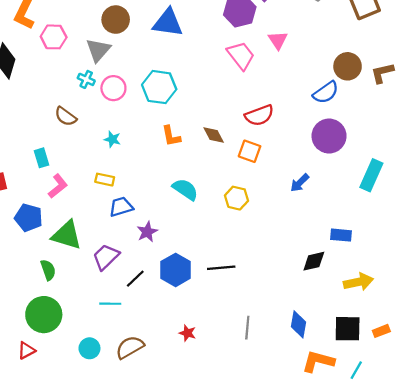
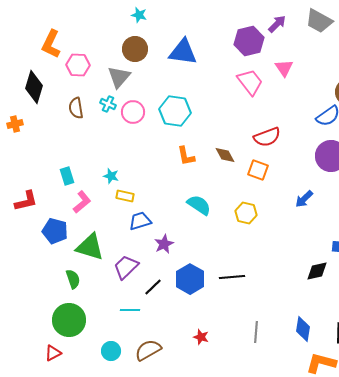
brown semicircle: (66, 116) -> (76, 108), moved, turned 45
cyan star: (112, 139) -> (111, 176), moved

